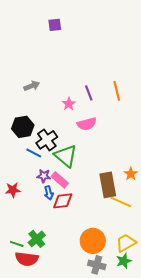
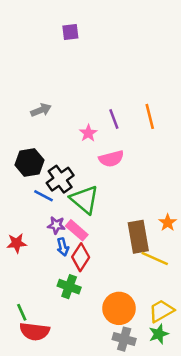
red diamond: (63, 201) -> (81, 257), turned -50
green cross: (37, 239) -> (69, 287), moved, turned -30
green line: (17, 244) -> (22, 312), turned 48

